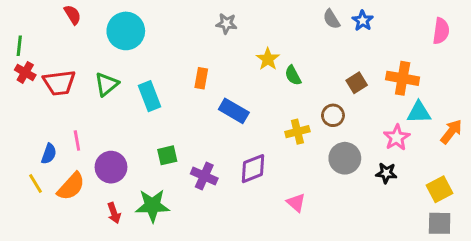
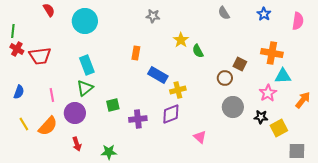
blue star: (363, 21) -> (264, 14), moved
brown square: (357, 83) -> (240, 64), moved, turned -32
green triangle: (107, 84) -> (85, 88), moved
cyan rectangle: (149, 96) -> (87, 65), moved
yellow cross: (297, 132) -> (178, 90), moved
orange arrow: (451, 132) -> (303, 100), moved
blue semicircle: (49, 154) -> (19, 92), moved
purple cross: (204, 176) -> (138, 119), turned -30
yellow square: (440, 189) -> (279, 128), moved
green star: (152, 206) -> (109, 152), moved, size x0.7

